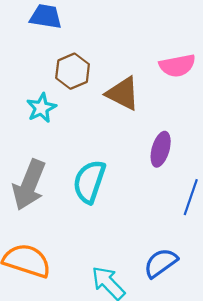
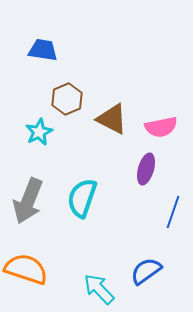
pink semicircle: (177, 66) -> (161, 127), moved

